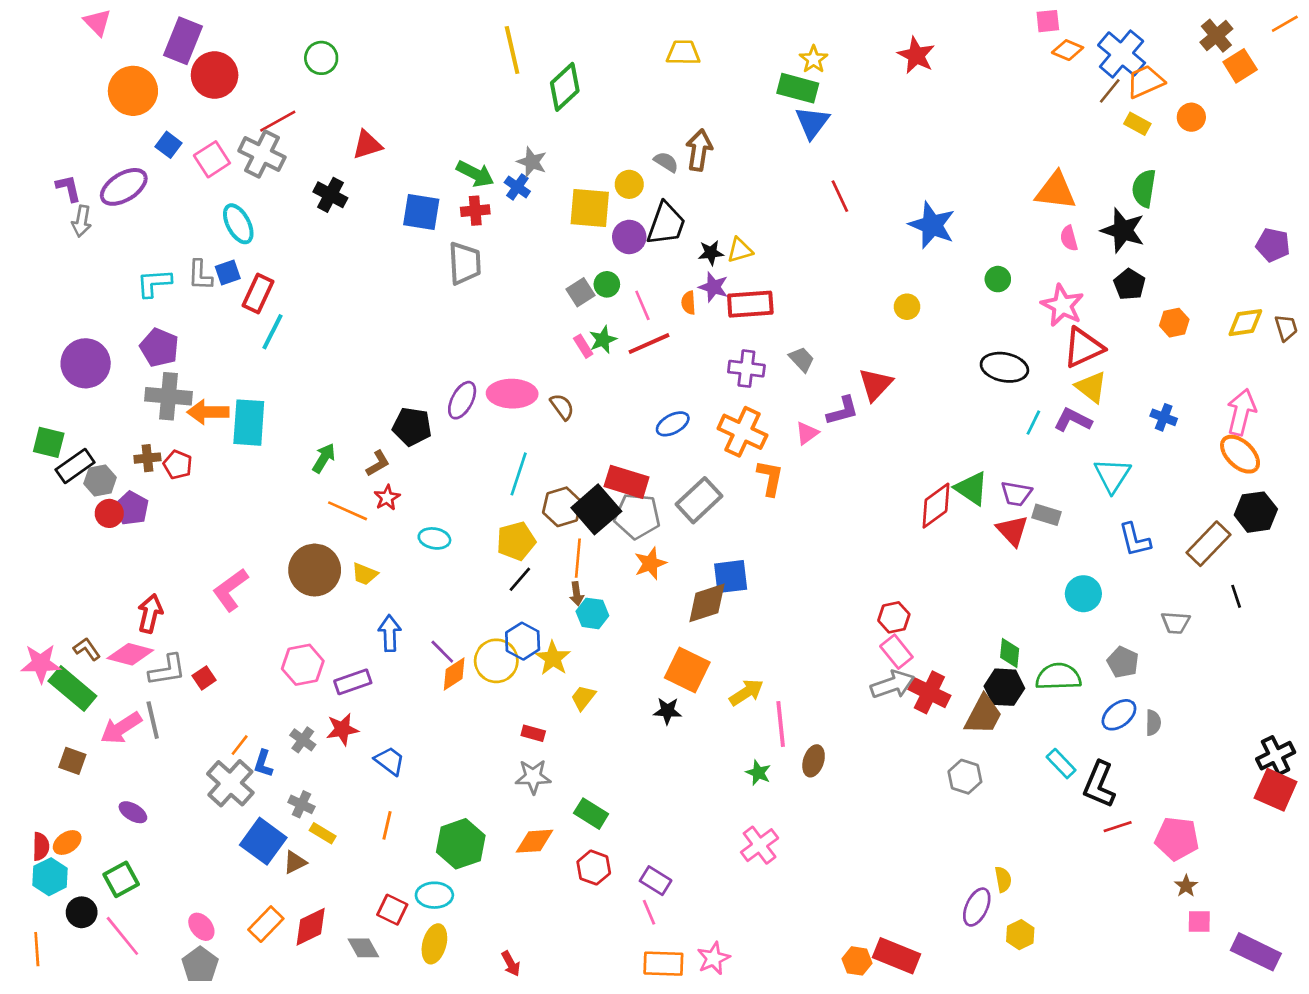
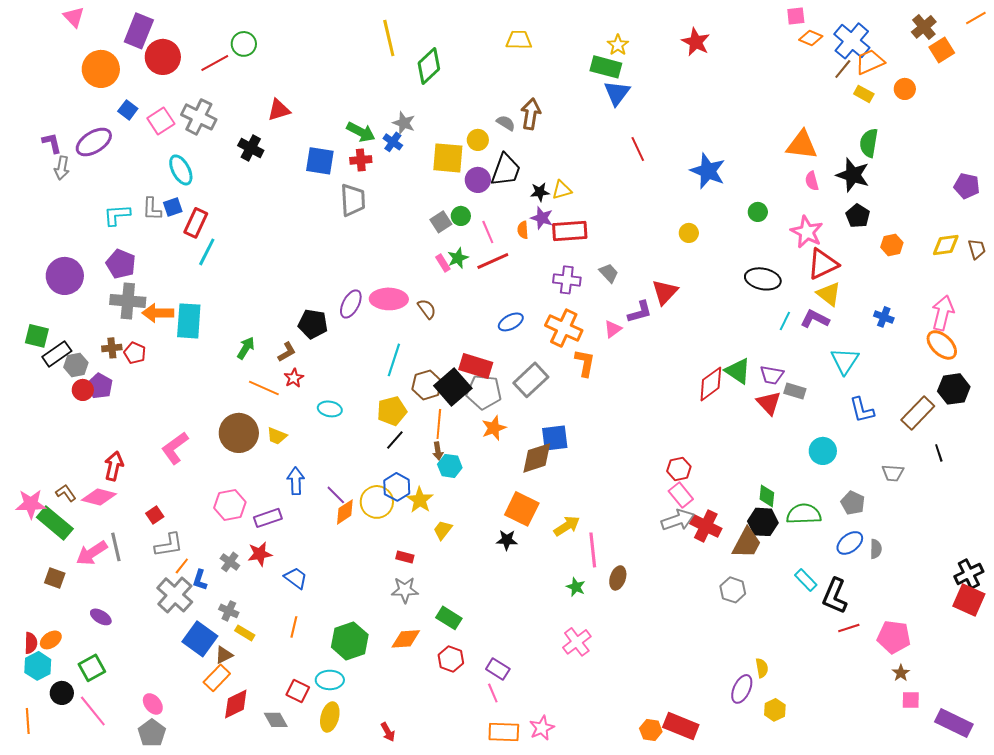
red line: (278, 121) -> (215, 63), moved
gray L-shape: (167, 670) -> (169, 545), moved
orange rectangle: (266, 924) -> (217, 678), moved

